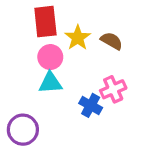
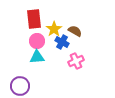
blue cross: (91, 105) -> (62, 42), moved

